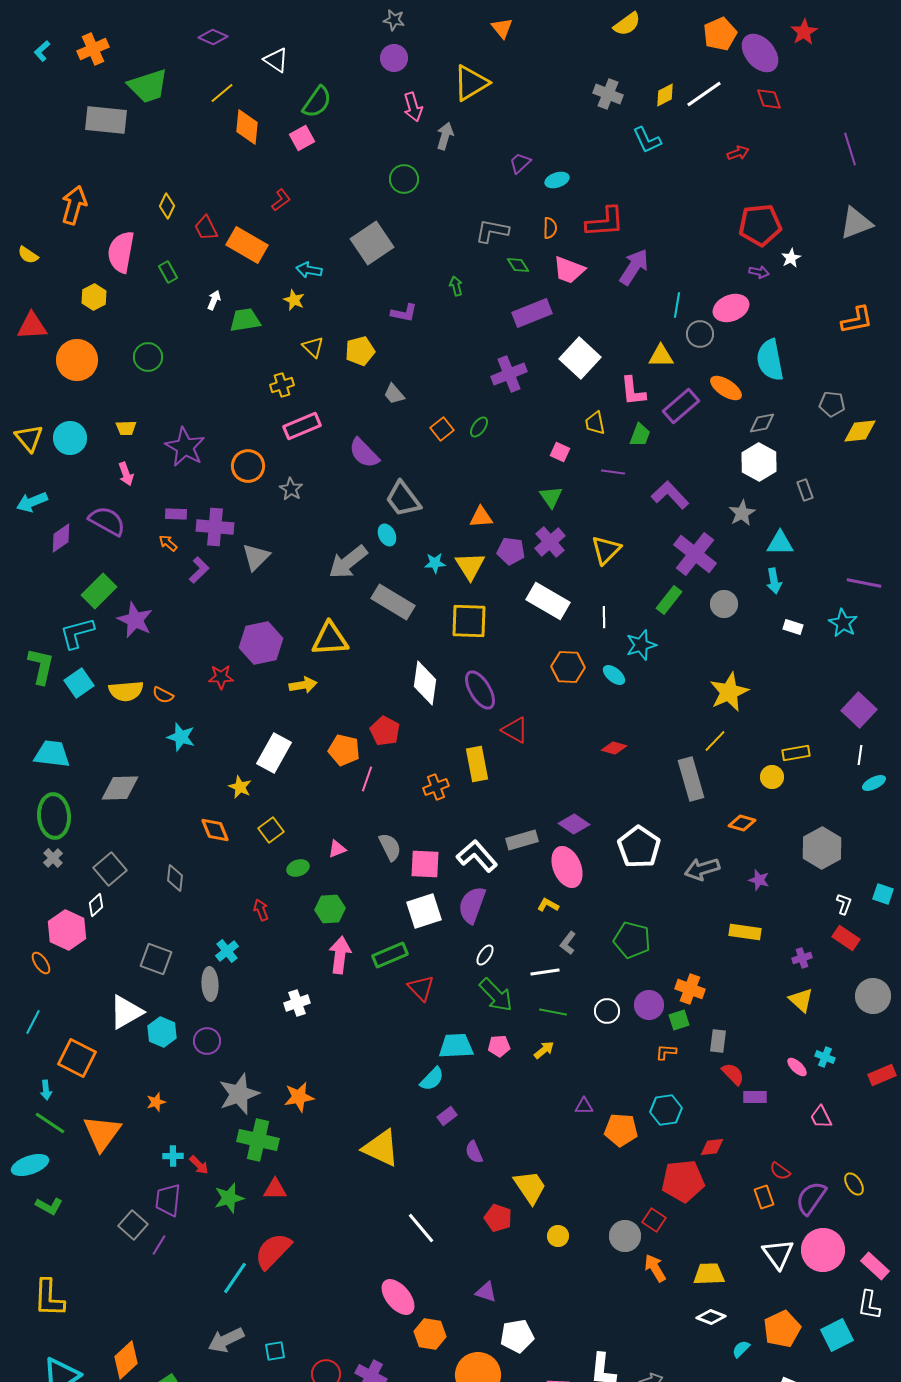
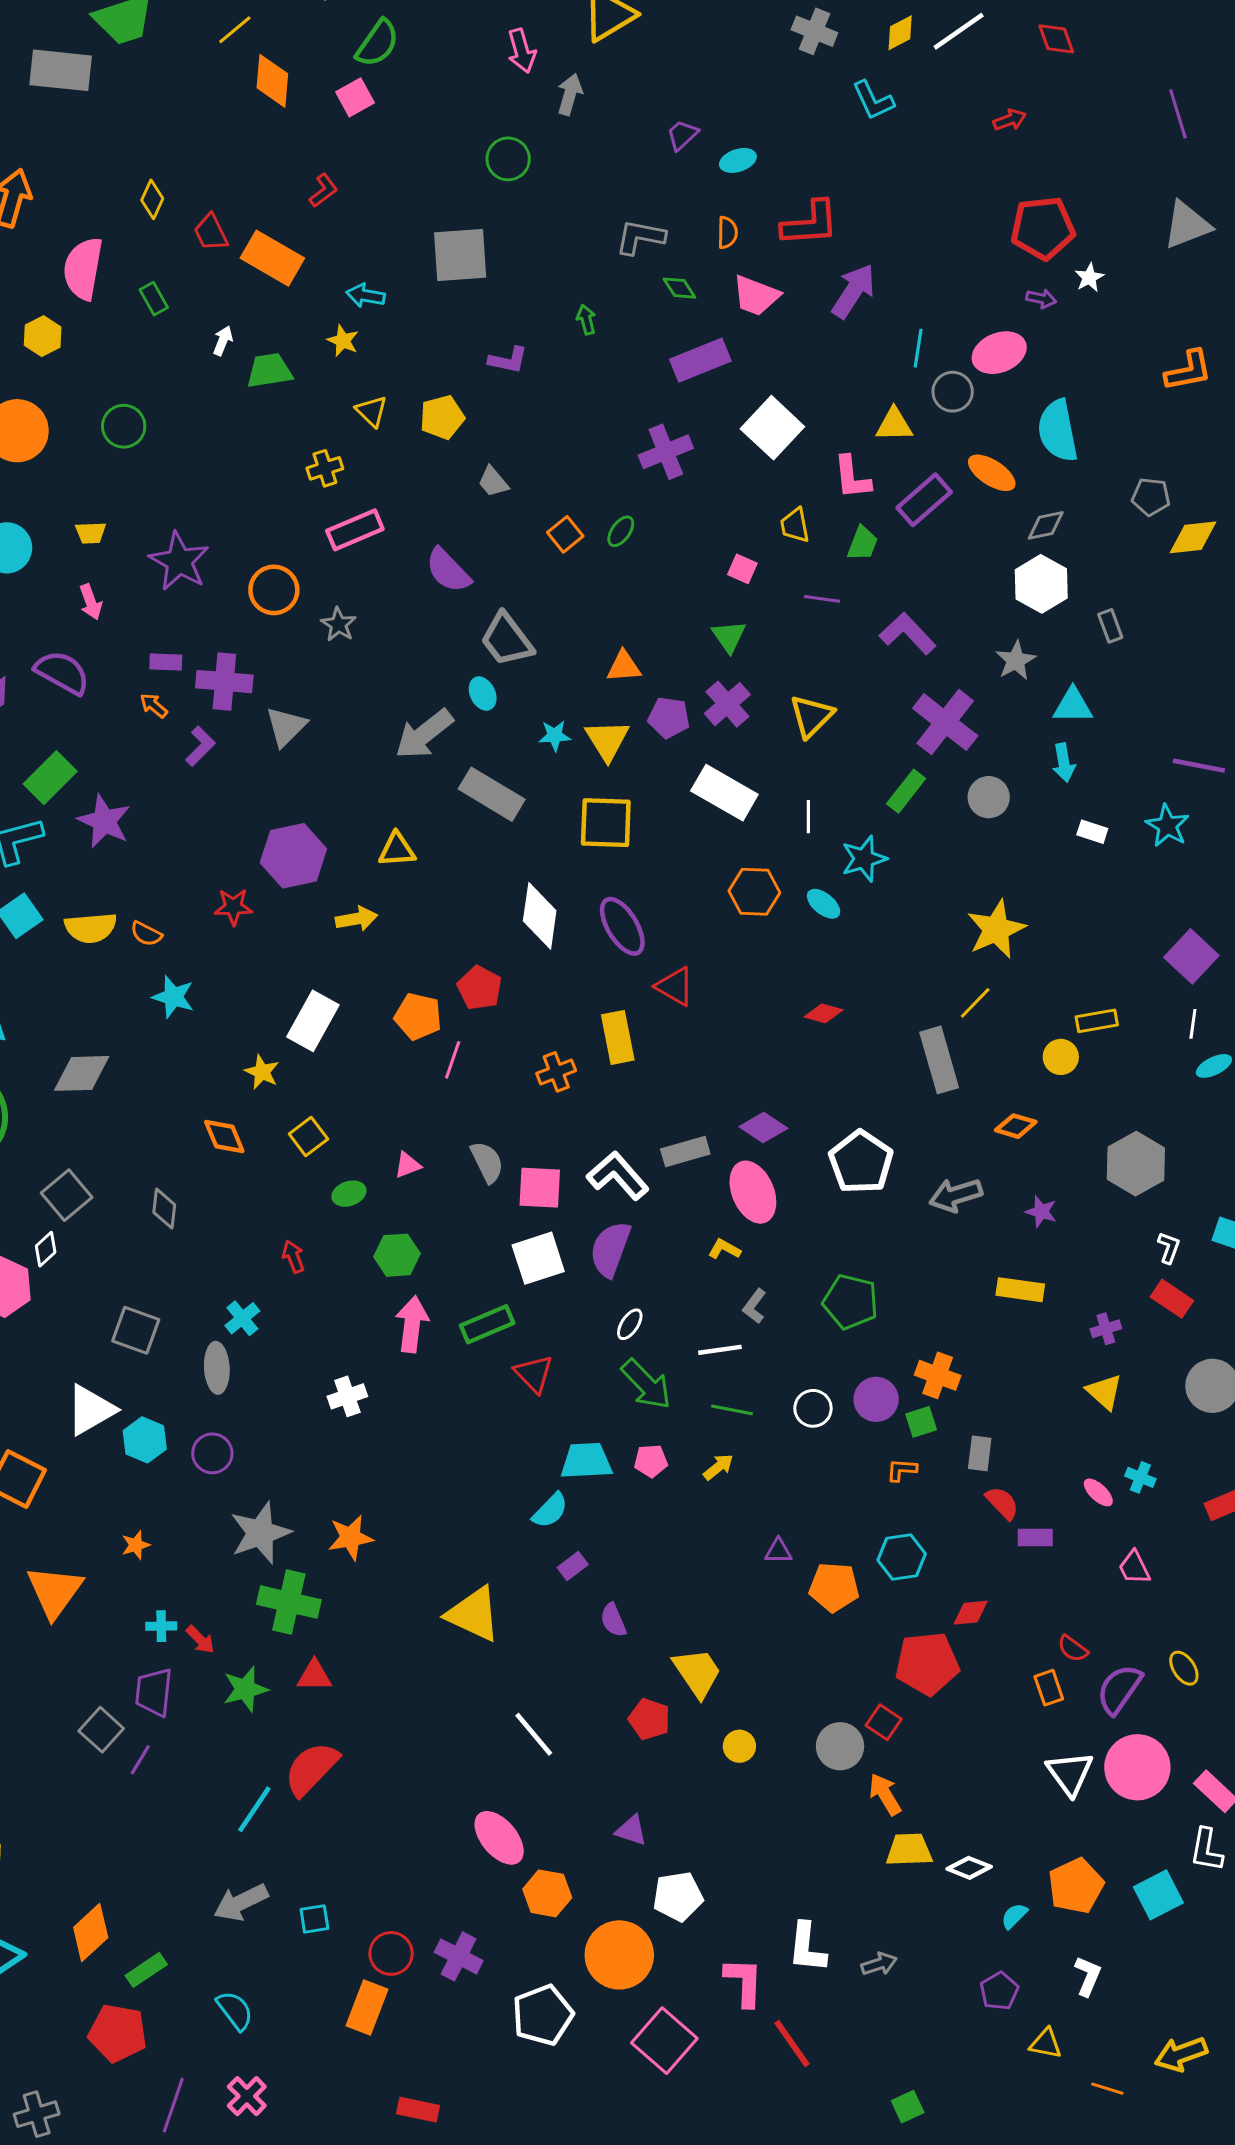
gray square: (372, 243) -> (460, 255), turned 30
yellow triangle: (330, 639) -> (397, 850), size x0.7
yellow trapezoid: (709, 1274) -> (909, 1850), moved

